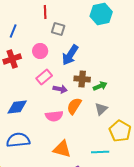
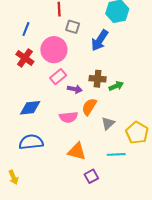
pink circle: (40, 51) -> (54, 50), size x1.6
blue arrow: (70, 55) -> (100, 40), moved
red cross: (12, 59) -> (25, 58), turned -36
gray triangle: (101, 109) -> (108, 123), moved

